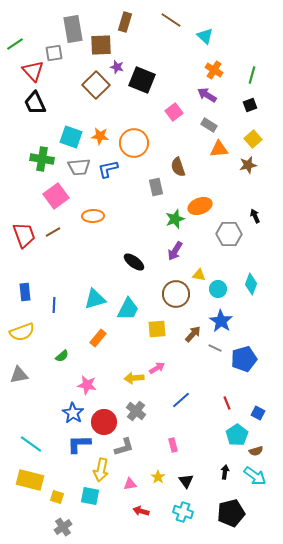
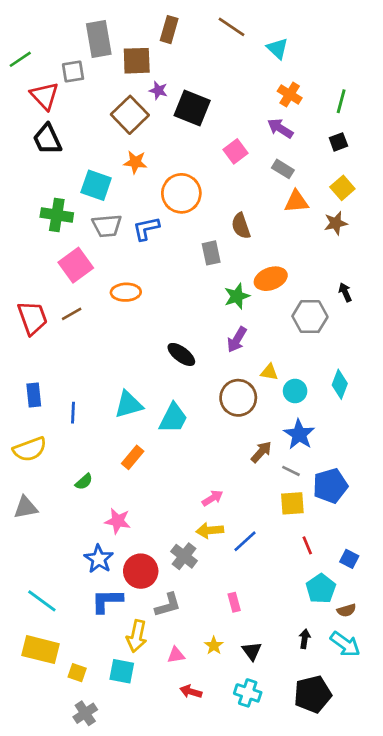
orange star: (100, 136) -> (135, 162), moved
yellow square: (157, 329) -> (292, 503), moved
yellow arrow: (134, 378) -> (210, 530), moved

